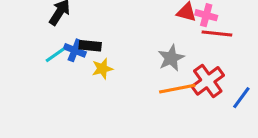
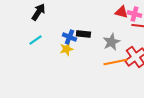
black rectangle: (90, 46) -> (83, 34), moved
blue cross: (75, 50) -> (69, 37), moved

